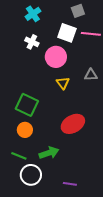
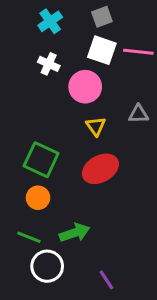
gray square: (78, 11) -> (102, 17), moved
red ellipse: (73, 124) -> (100, 169), moved
purple line: (70, 184) -> (106, 280), turned 48

